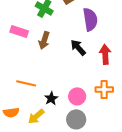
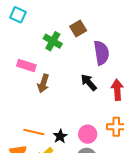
brown arrow: (44, 40) -> (43, 83), moved
orange line: (26, 83) -> (34, 132), moved

